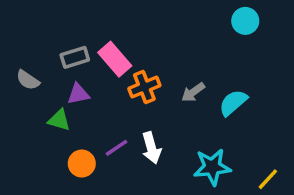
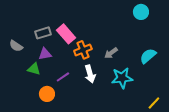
cyan semicircle: (233, 103) -> (148, 56), moved
purple line: (117, 148) -> (63, 77), moved
white arrow: (151, 148) -> (90, 74), moved
cyan star: (212, 167) -> (122, 78), moved

